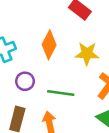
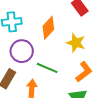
purple circle: (25, 81) -> (22, 51), size x1.5

